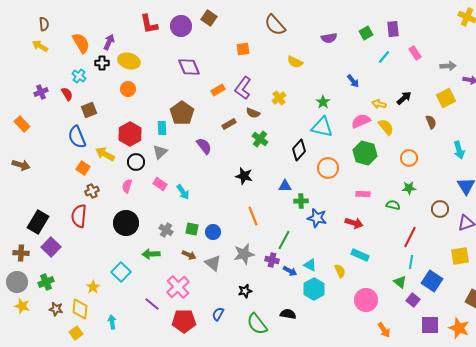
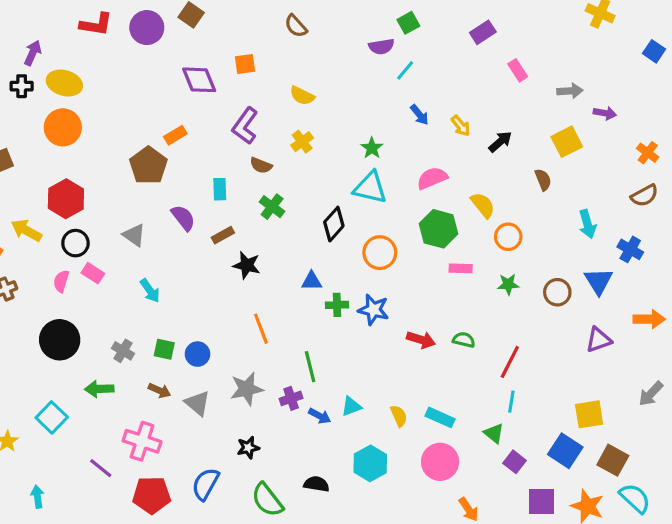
red L-shape: (149, 24) -> (96, 24), turned -70
brown semicircle: (275, 25) -> (296, 26), size x0.7
purple rectangle: (393, 29) -> (483, 32), turned 63
green square: (366, 33) -> (408, 23), moved
cyan line: (384, 57) -> (405, 70), moved
yellow semicircle: (295, 62) -> (302, 96), moved
purple diamond: (189, 67) -> (199, 80), moved
orange circle: (128, 89) -> (63, 127), size x1.5
orange rectangle: (218, 90) -> (175, 135), moved
yellow arrow: (379, 104) -> (461, 126), moved, turned -144
brown rectangle: (229, 124) -> (223, 235), moved
yellow semicircle: (386, 127) -> (483, 205), moved
cyan rectangle: (162, 128) -> (220, 189), moved
gray triangle: (160, 152) -> (134, 235), moved, turned -42
pink rectangle: (160, 184) -> (93, 273), moved
pink rectangle: (363, 194) -> (461, 268), moved
green semicircle: (393, 205) -> (464, 340), moved
brown circle: (440, 209) -> (557, 292), moved
blue star: (317, 218) -> (373, 310), moved
green line: (284, 240) -> (310, 367), turned -42
cyan rectangle: (360, 255) -> (440, 417), moved
yellow square: (460, 256) -> (589, 414), moved
purple cross: (272, 260) -> (291, 398), turned -32
cyan triangle: (310, 265) -> (351, 406), turned -48
blue square: (432, 281) -> (565, 451), moved
pink cross: (178, 287) -> (142, 441), turned -30
cyan hexagon: (314, 289) -> (370, 463), moved
blue semicircle: (218, 314) -> (205, 484), size x1.5

